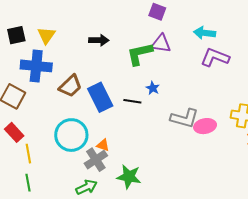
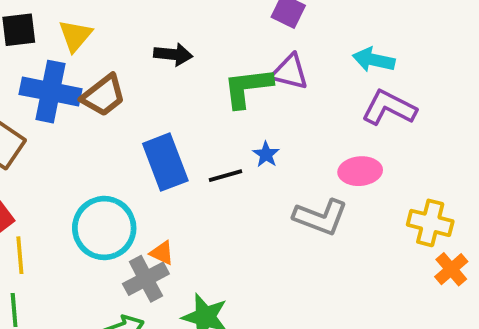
brown trapezoid: (70, 86) -> (103, 95), moved
black line: (132, 101) -> (225, 176), turned -30
pink ellipse: (205, 126) -> (360, 171), moved

